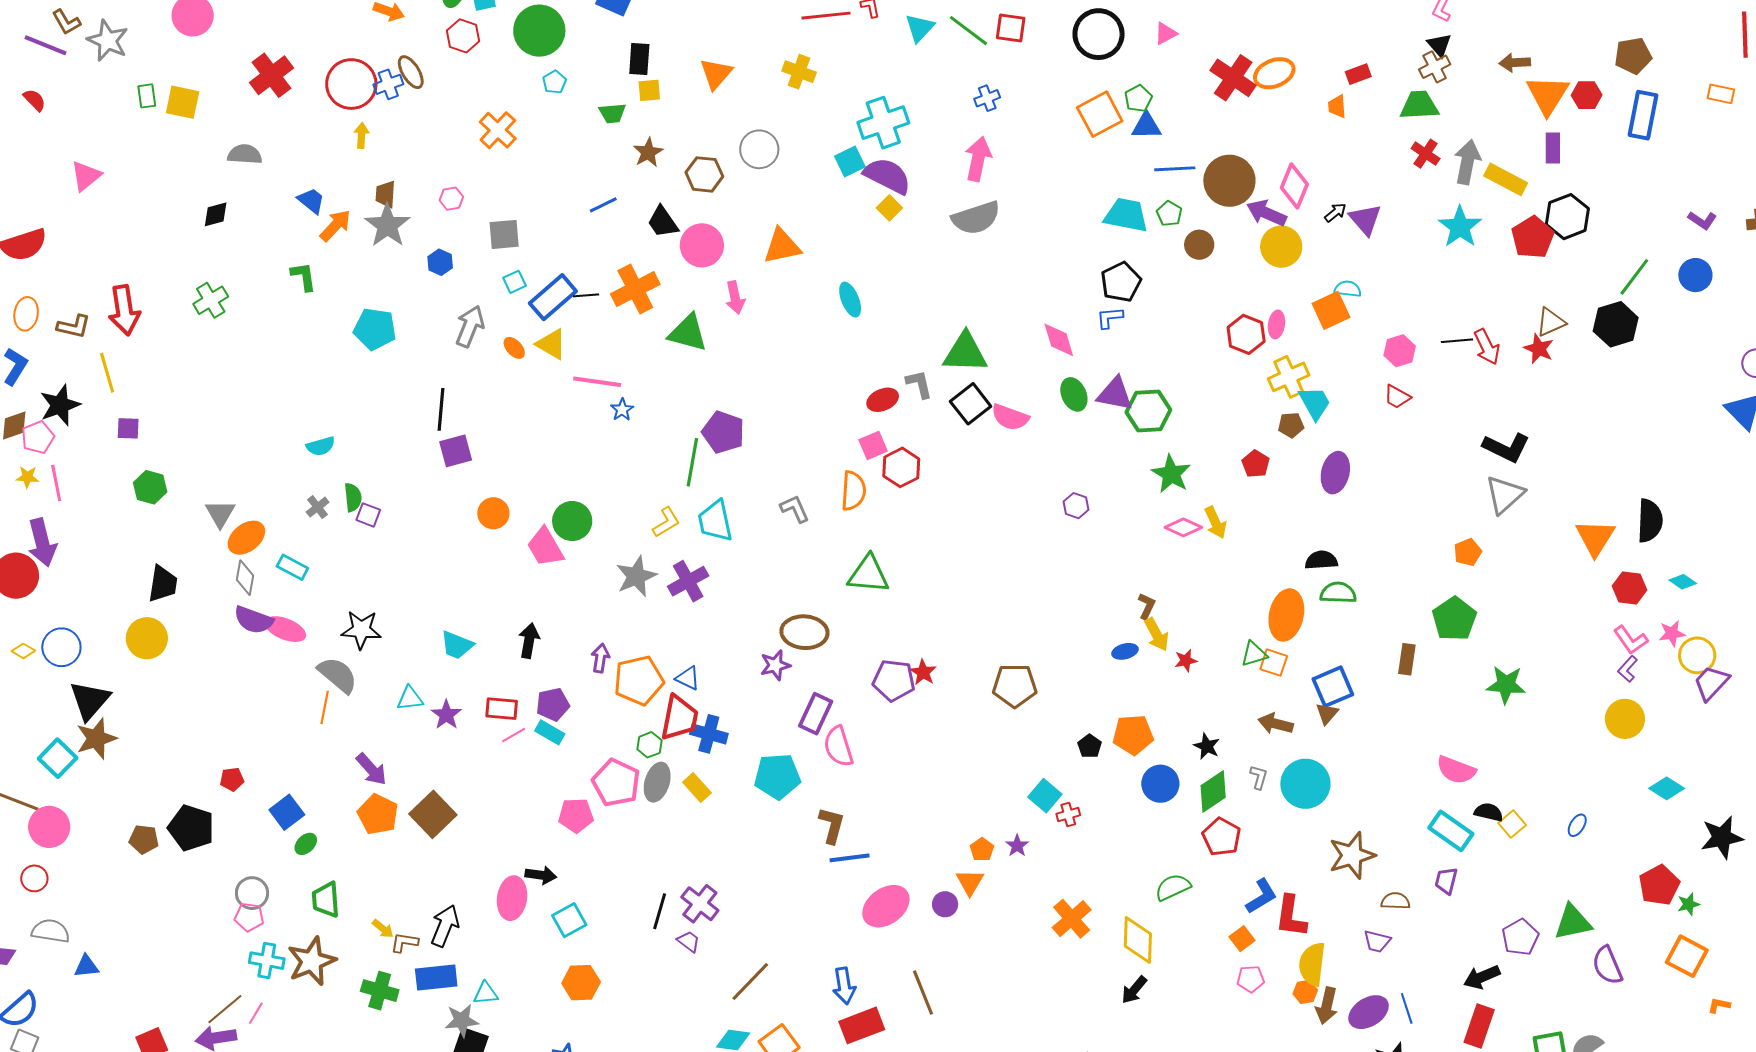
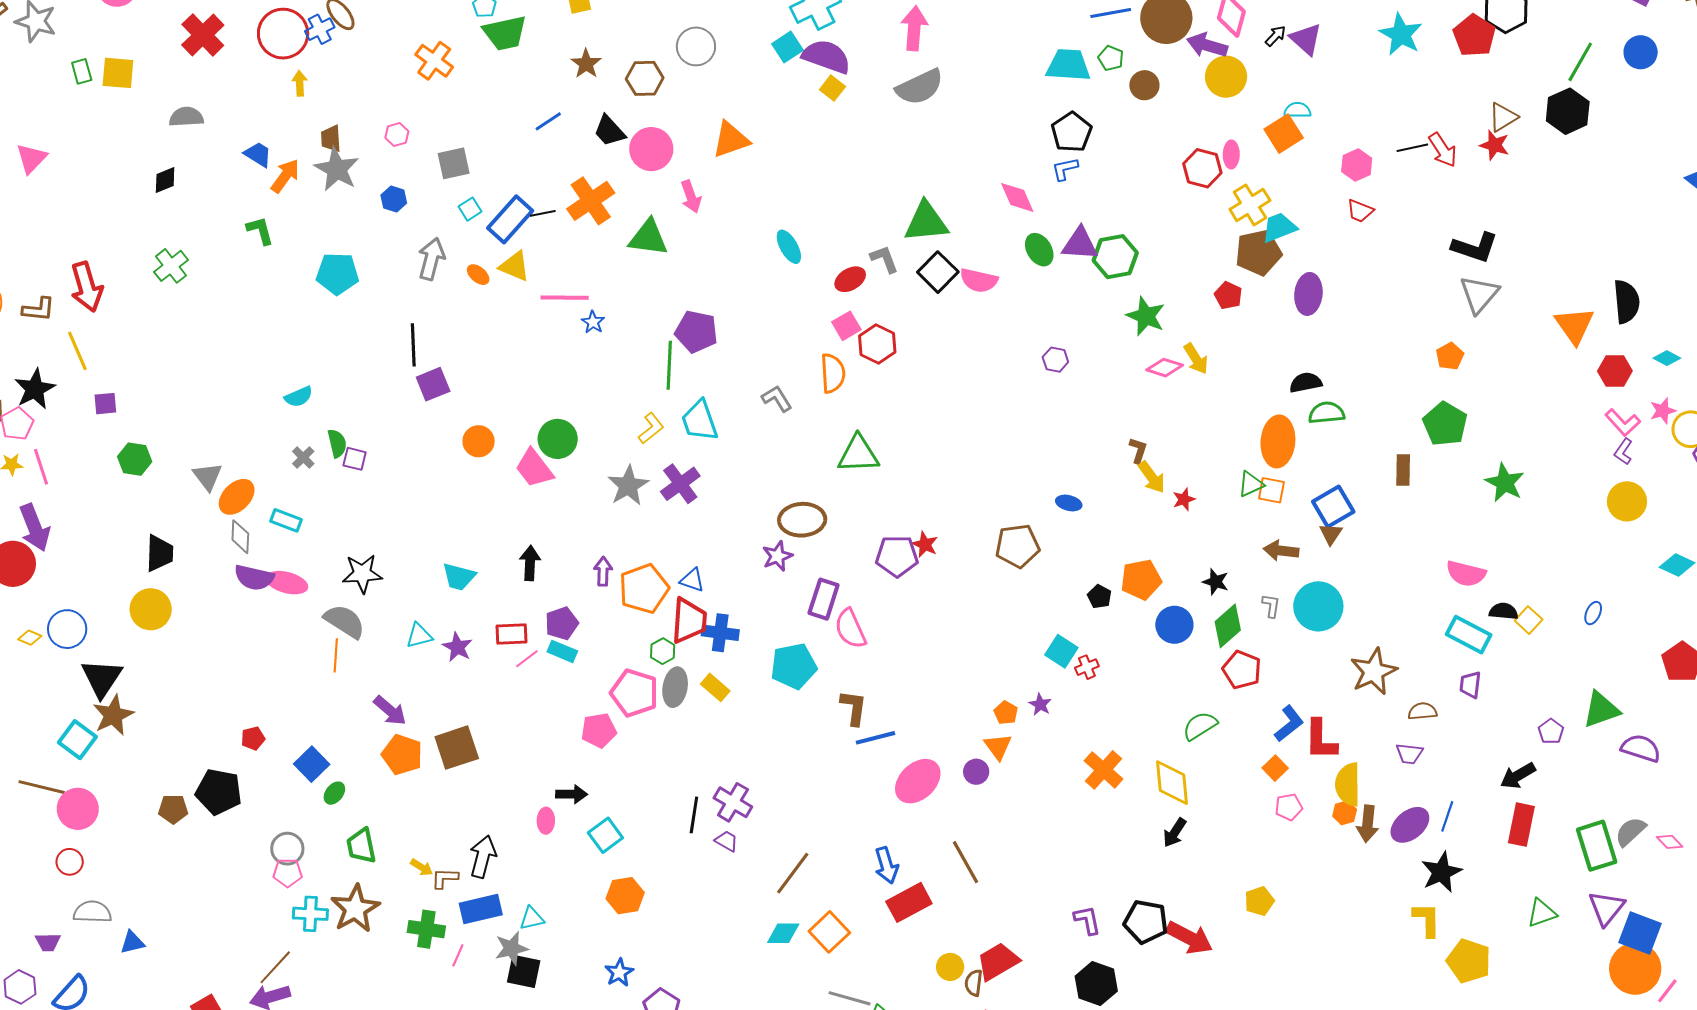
green trapezoid: (612, 113) -> (505, 33), moved, size x1.6
cyan ellipse: (850, 300) -> (789, 247), moved
cyan trapezoid: (1315, 403) -> (1279, 227), turned -75
brown pentagon: (1291, 425) -> (1258, 252), size x1.8
blue ellipse: (1125, 651) -> (1069, 503), moved, turned 35
green star: (1506, 685) -> (1505, 483), turned 30
brown square: (433, 814) -> (457, 748), turned 33
pink ellipse: (512, 898) -> (546, 821), size x0.6
purple pentagon: (1520, 937) -> (1551, 731), size x0.7
purple semicircle: (1607, 965) -> (1641, 748), turned 138
blue line: (1407, 1008) -> (1447, 816), turned 44
pink line: (256, 1013) -> (458, 955), moved

